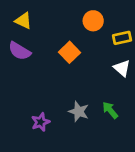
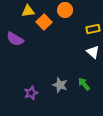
yellow triangle: (23, 21) -> (28, 11), moved, turned -32
orange circle: (93, 21) -> (65, 10), moved
orange square: (69, 52) -> (44, 22), moved

